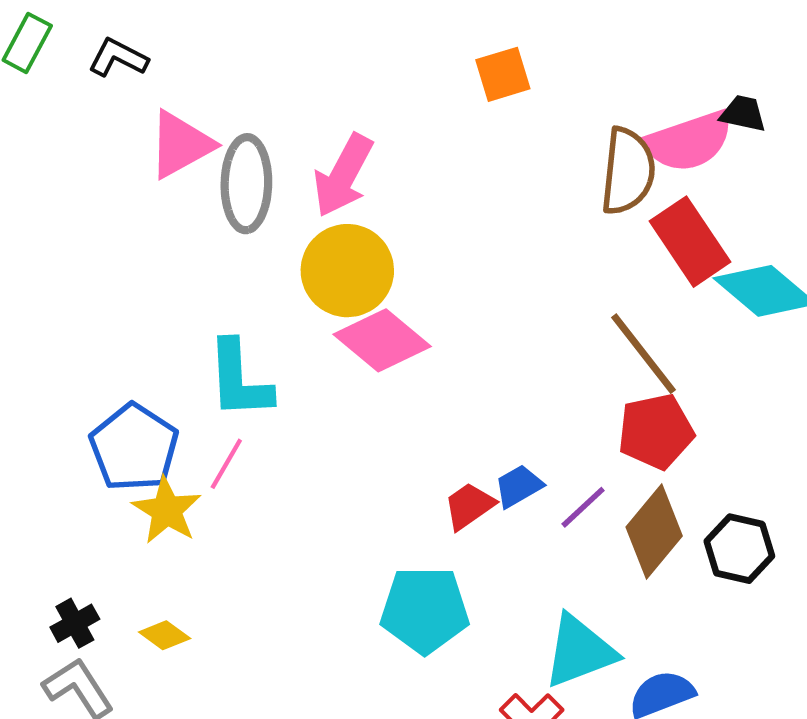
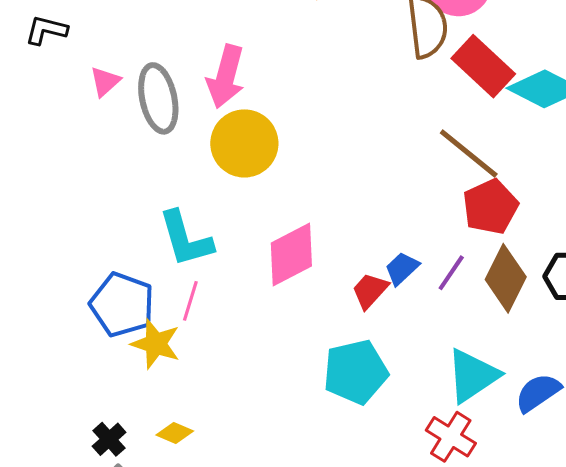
pink triangle: (181, 145) -> (105, 82), size x0.6
pink diamond: (382, 340) -> (291, 254), moved, turned -54

